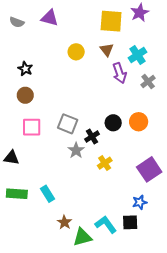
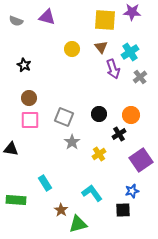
purple star: (140, 13) -> (132, 12), turned 30
brown circle: (25, 95) -> (29, 98), moved
black circle: (113, 123) -> (99, 114), moved
black cross: (92, 137) -> (119, 134), moved
green rectangle: (17, 194) -> (16, 200), moved
cyan L-shape: (106, 224) -> (92, 193), moved

